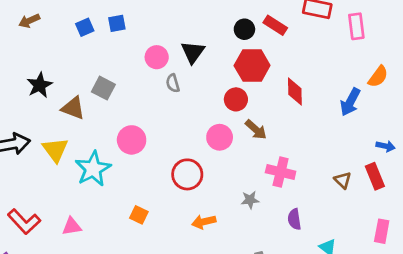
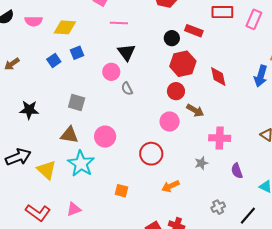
pink rectangle: (356, 26) -> (254, 19), turned 42
black triangle: (193, 52) -> (126, 52), moved
black star: (40, 85) -> (29, 110), turned -30
brown triangle: (73, 108) -> (69, 135), moved
yellow triangle: (55, 150) -> (46, 170), moved

